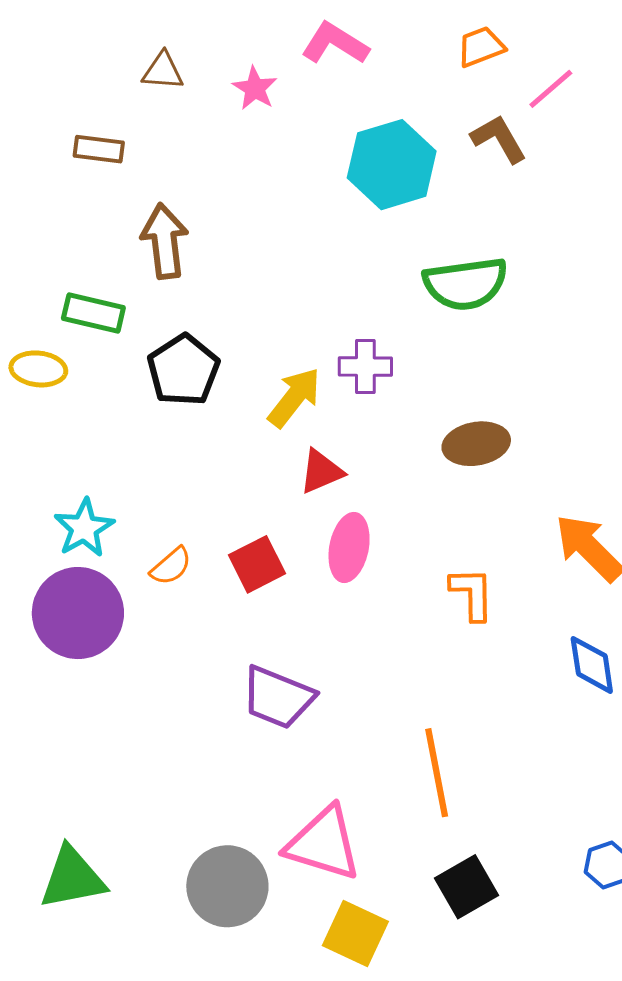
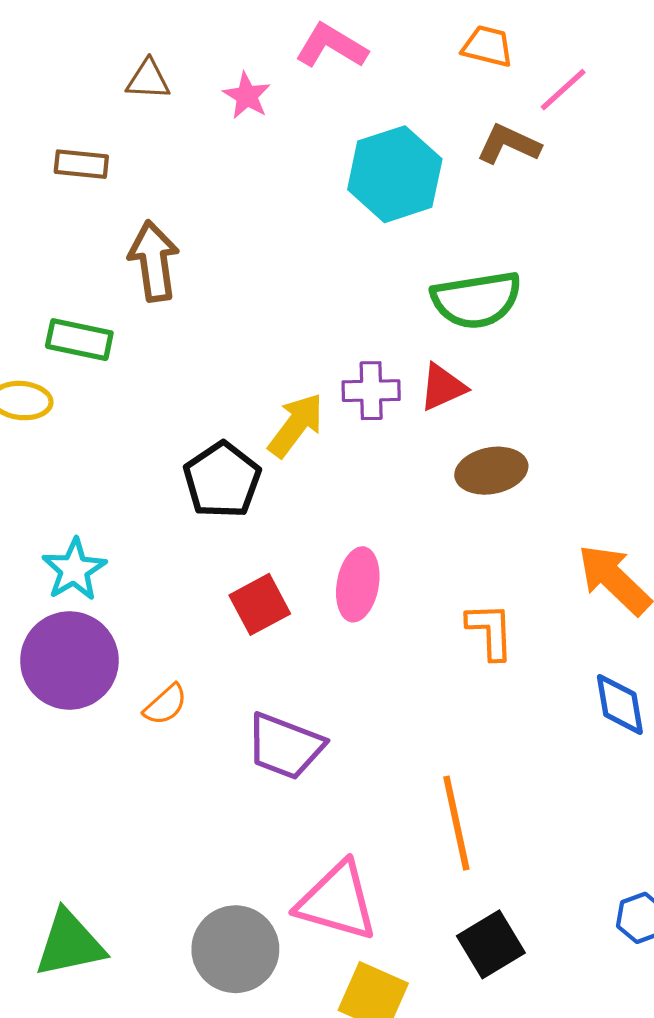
orange trapezoid: (481, 47) -> (487, 46), turned 36
brown L-shape: (499, 139) -> (509, 144), turned -34
black pentagon: (183, 370) -> (222, 480), moved
red triangle: (321, 471) -> (443, 387), moved
orange semicircle: (171, 566) -> (165, 705), moved

